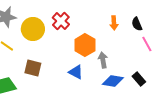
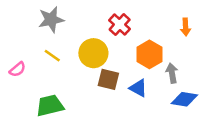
yellow circle: (33, 29) -> (93, 53), moved
brown square: (33, 68) -> (108, 79), moved

